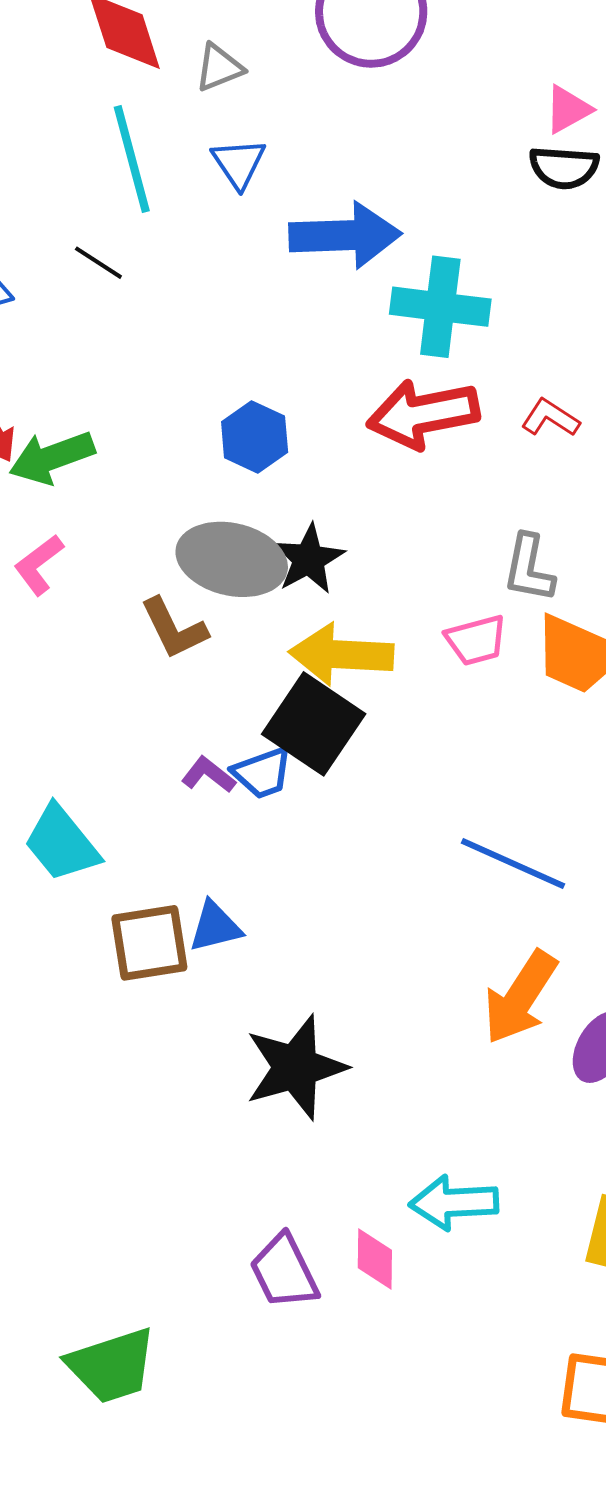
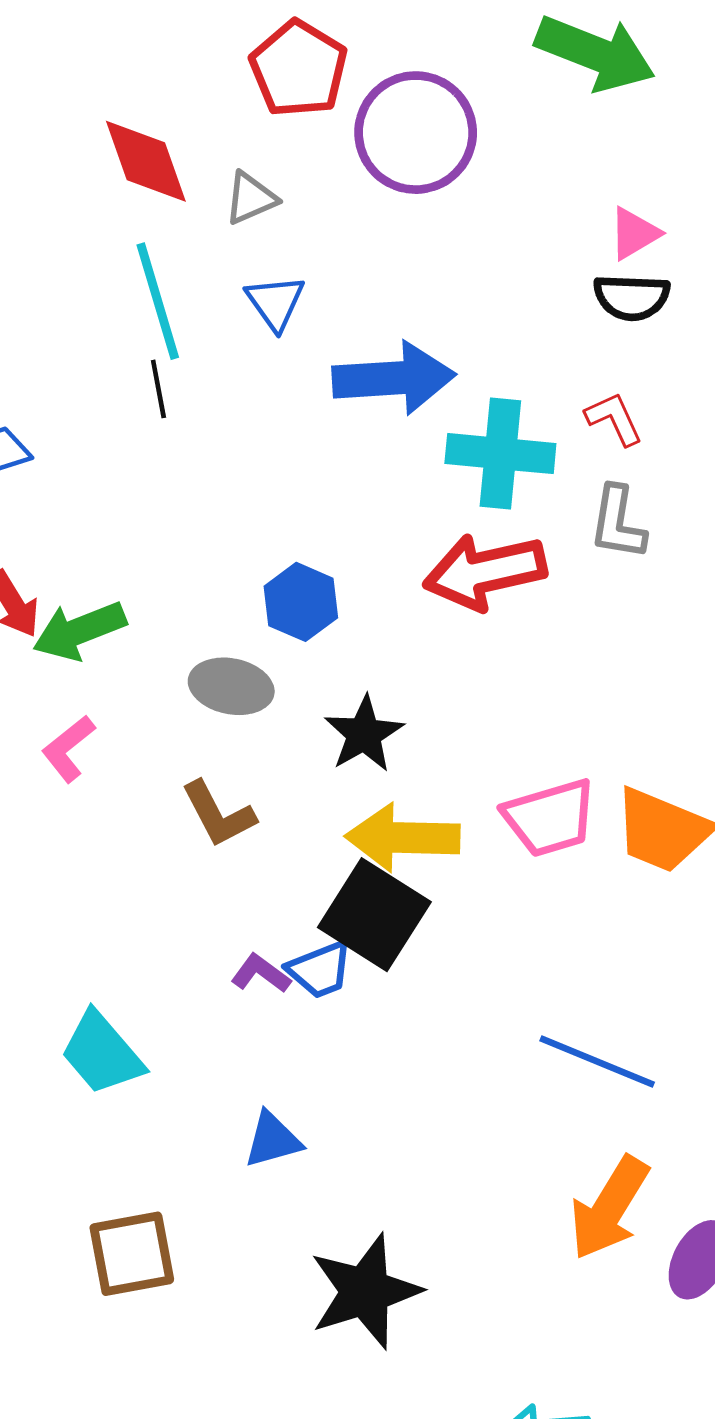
black line: (98, 263) -> (158, 389), moved, turned 48
red L-shape: (550, 418) -> (614, 419), moved, turned 34
gray ellipse: (232, 559) -> (231, 686), moved, size x0.7
gray L-shape: (529, 568) -> (618, 523), moved
pink trapezoid: (476, 640) -> (550, 818), size x1.4
brown square: (149, 943) -> (132, 1254), moved

